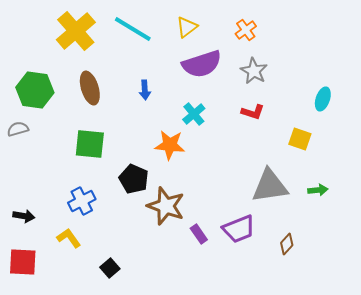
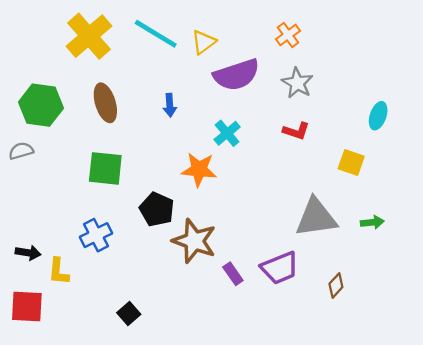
yellow triangle: (187, 27) -> (204, 42), moved
yellow L-shape: (69, 238) -> (59, 271), moved, turned -140

